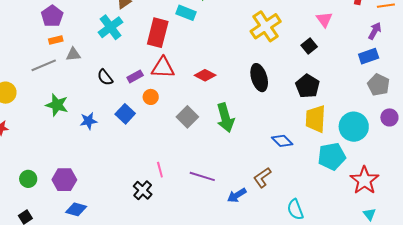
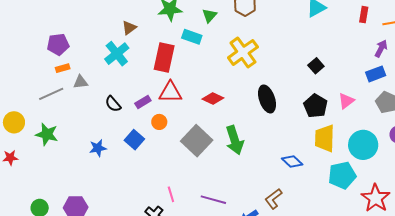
purple pentagon: (52, 16) -> (58, 44), turned 30
pink triangle: (324, 19) -> (346, 101), moved, turned 30
yellow cross: (266, 26) -> (243, 52), moved
green star: (57, 105) -> (47, 134), moved
gray square: (187, 117) -> (197, 141), size x1.4

